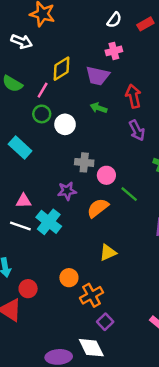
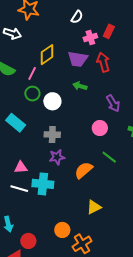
white semicircle: (114, 20) -> (77, 17), moved
red rectangle: (145, 24) -> (109, 31), moved, turned -32
red arrow: (133, 96) -> (103, 62), moved
gray cross: (84, 162) -> (52, 135), moved
pink circle: (106, 175) -> (100, 128), moved
cyan cross: (49, 222) -> (43, 184), turned -30

